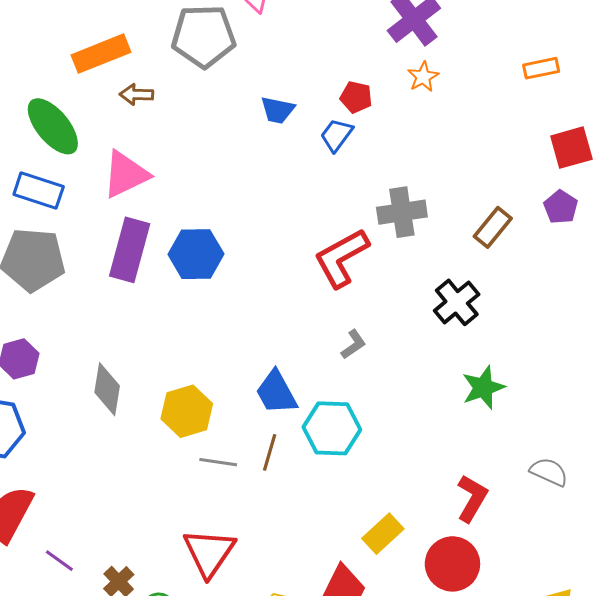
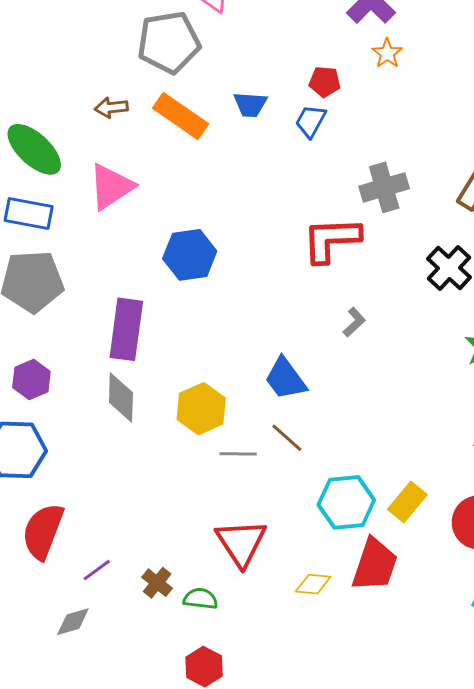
orange rectangle: (101, 54) -> (181, 116), moved, turned 64
purple rectangle: (130, 250) -> (126, 329), moved
red L-shape: (341, 258) -> (331, 240), turned 34
cyan hexagon: (332, 428) -> (346, 502), moved
brown line: (270, 452) -> (287, 438), turned -57
purple line: (59, 561) -> (97, 570), turned -64

